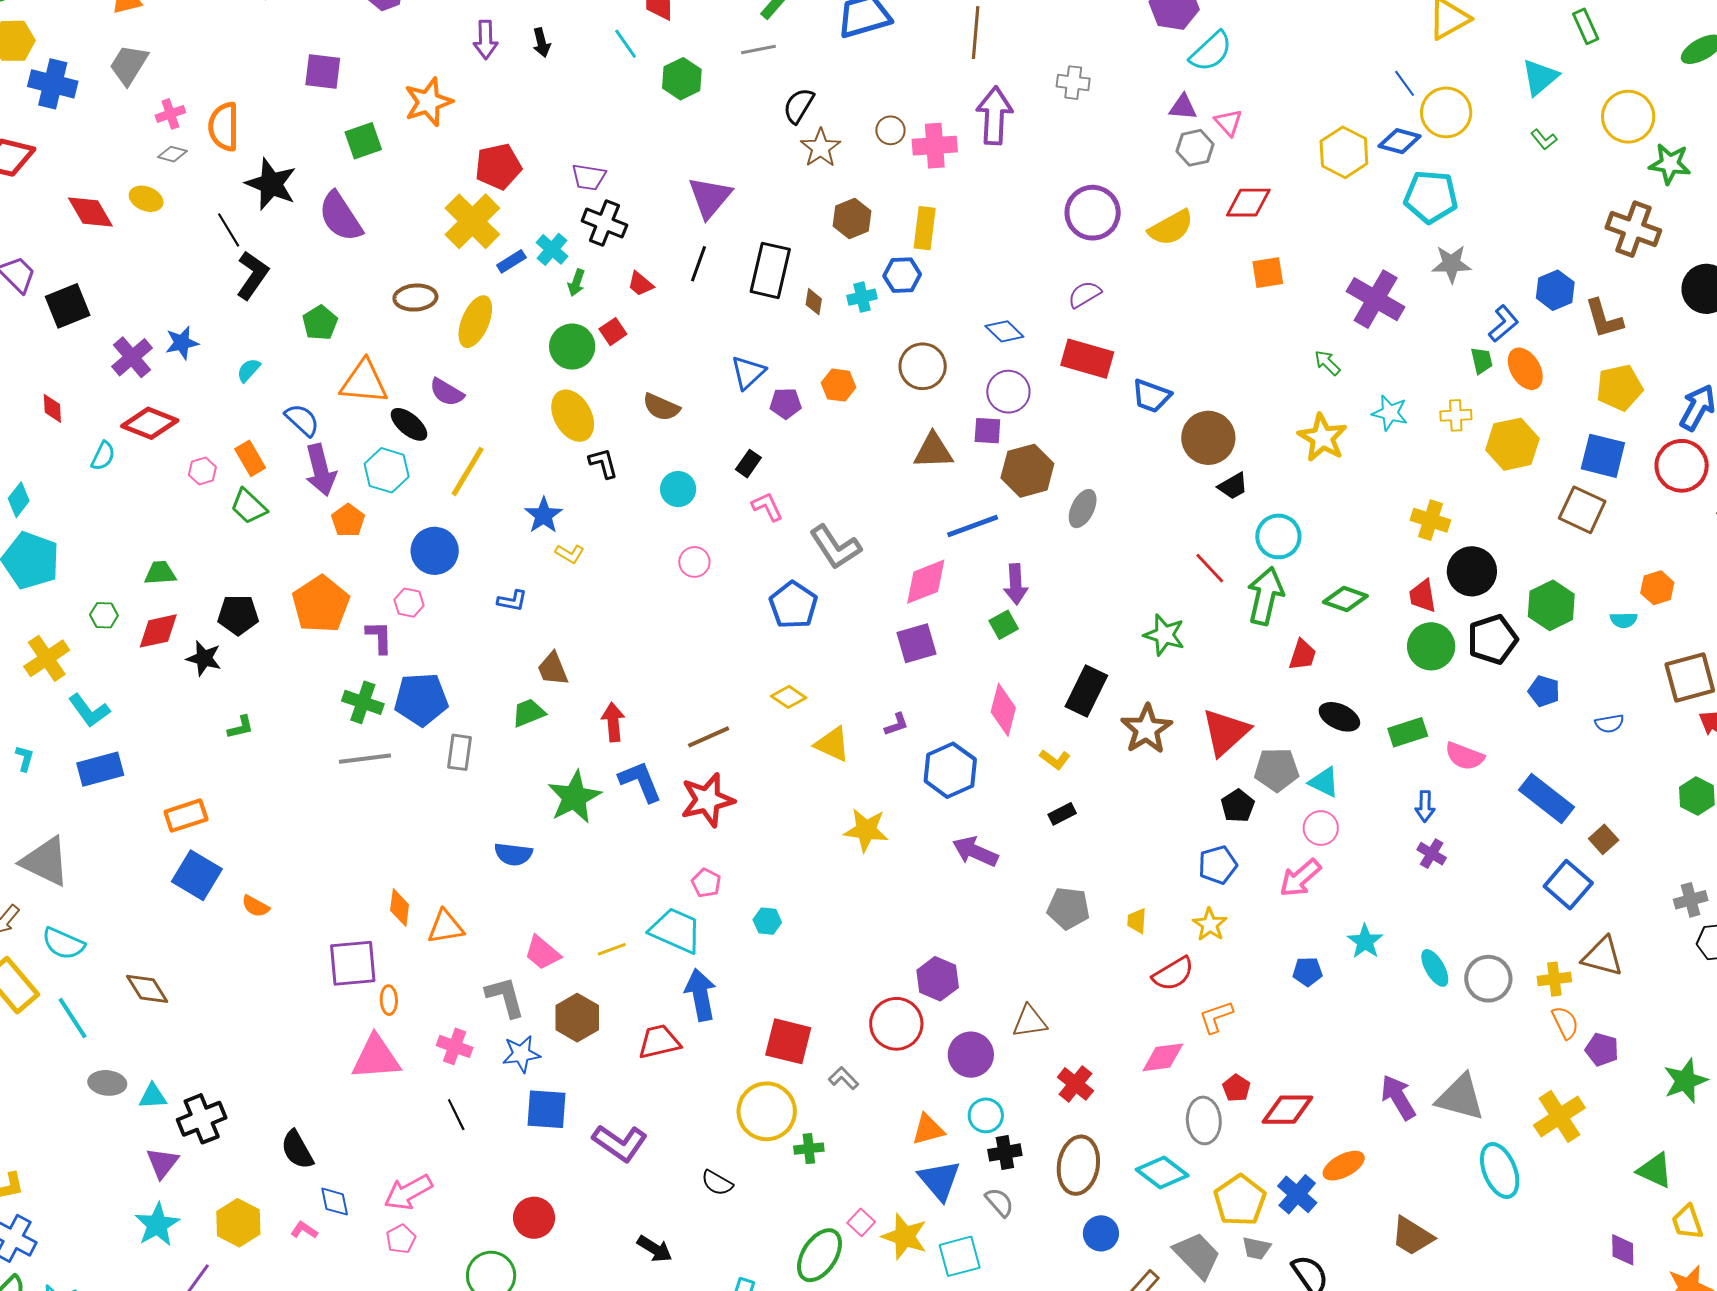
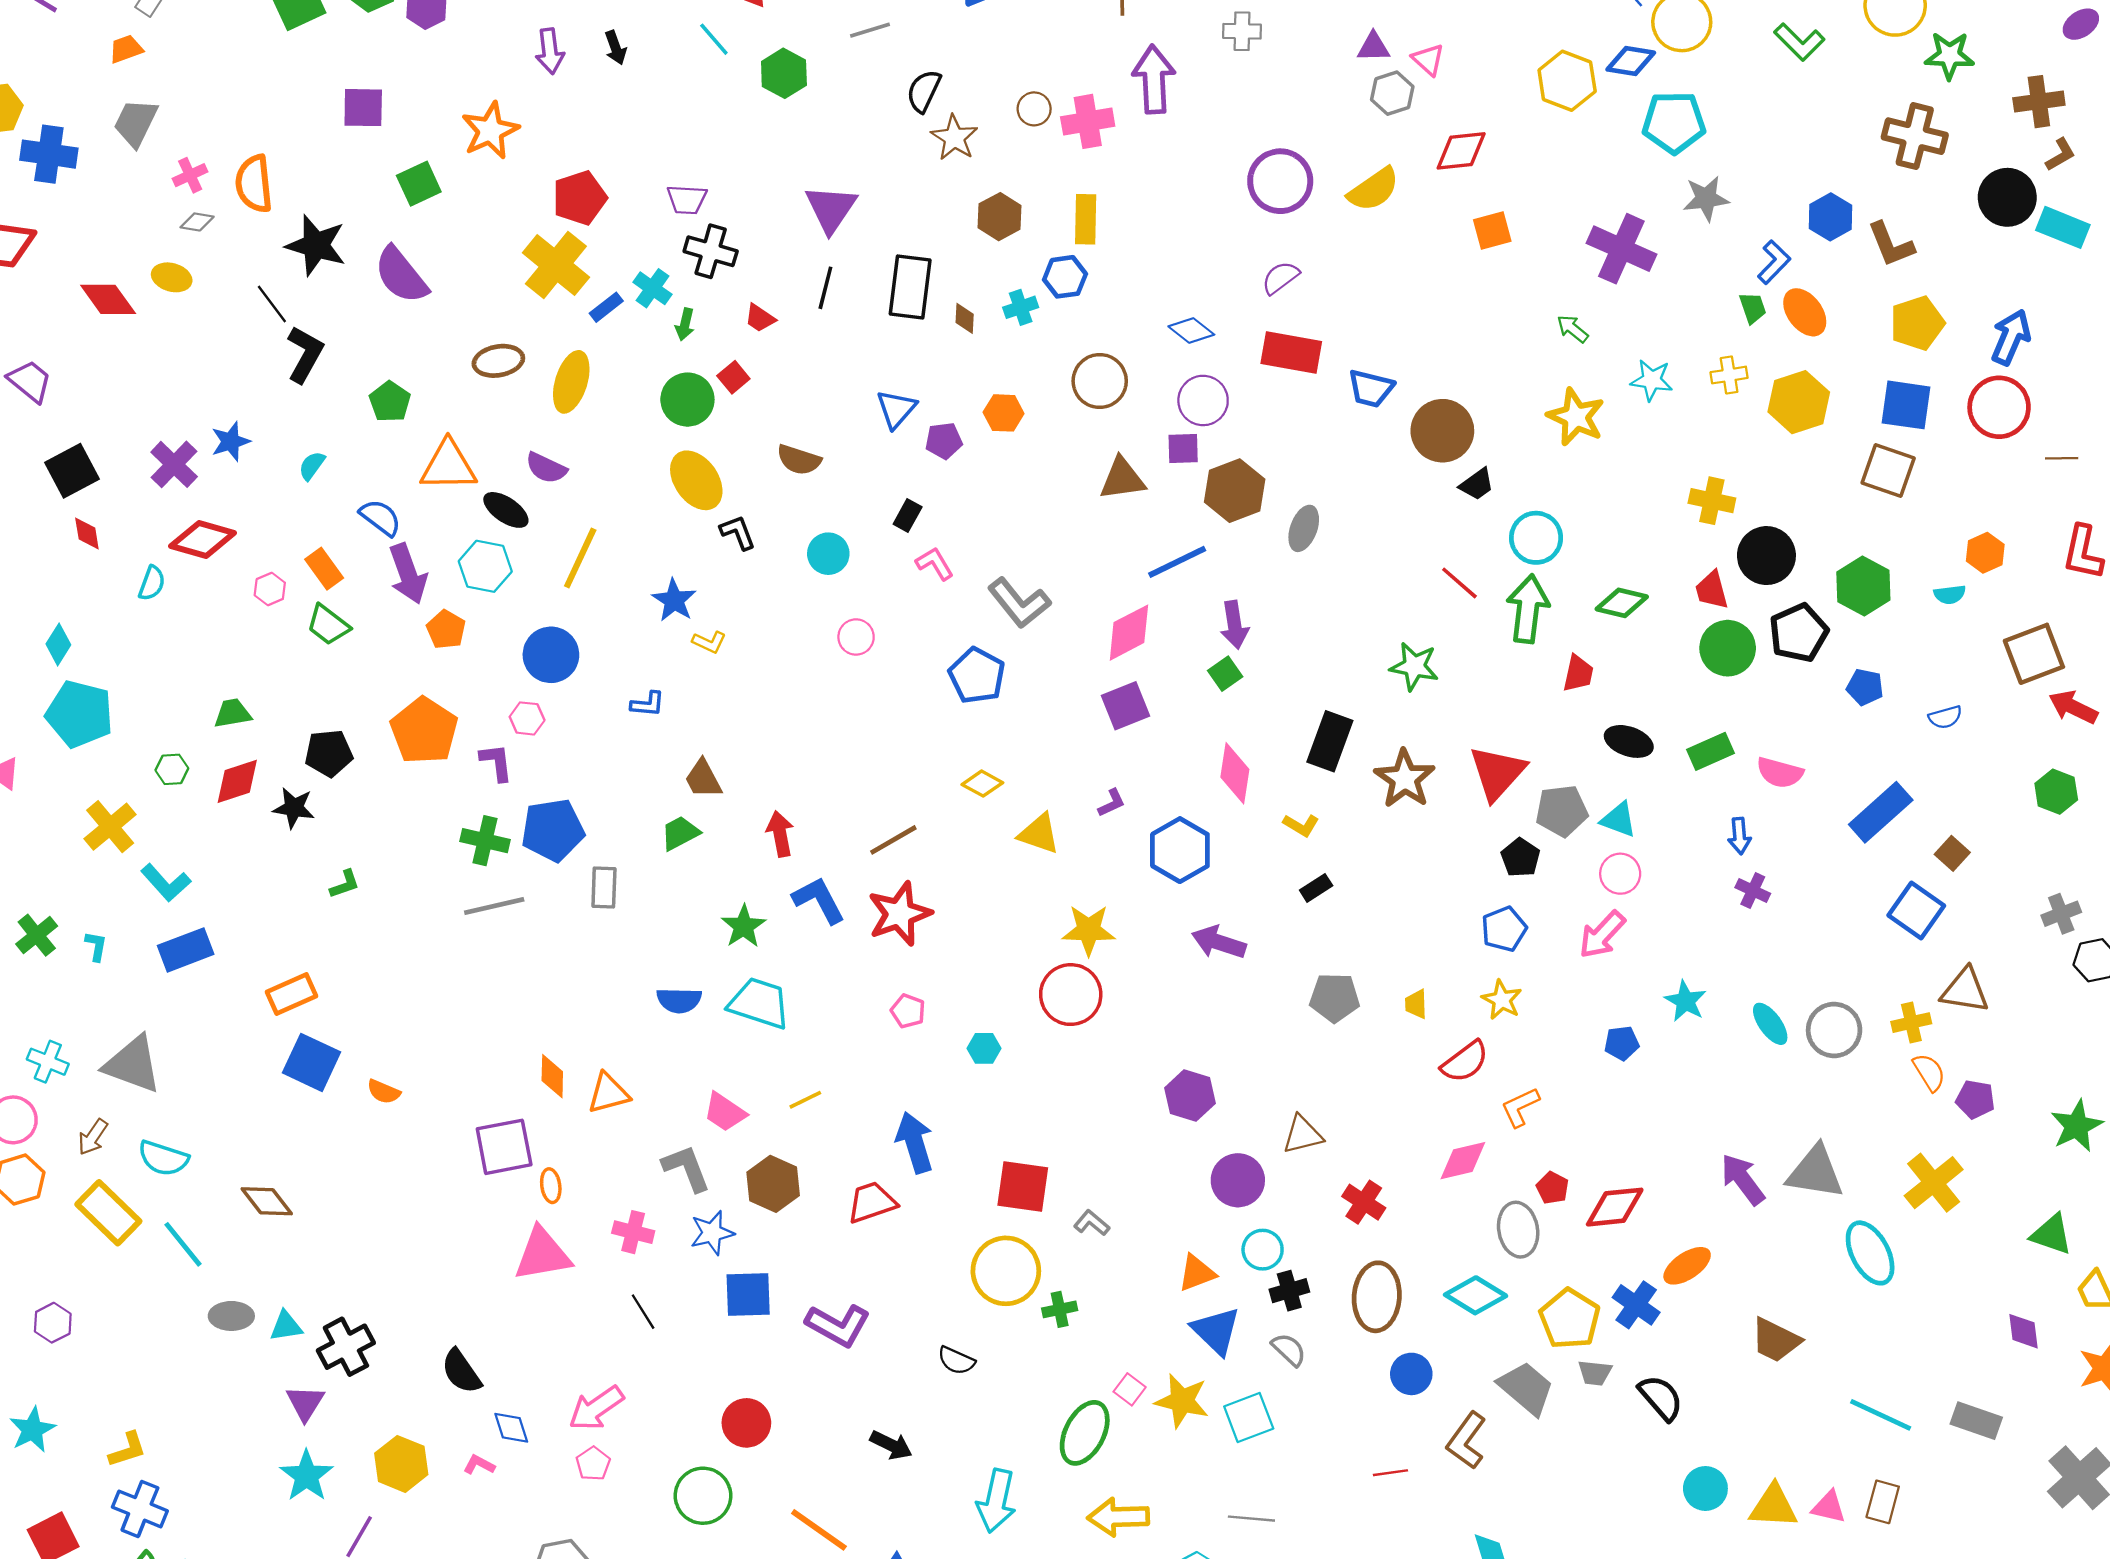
green L-shape: (1544, 139) -> (1799, 42), size x1.6
black square: (68, 306) -> (72, 471), moved
green star: (574, 797) -> (744, 926), size x0.7
blue rectangle: (1547, 798) -> (1881, 812), turned -74
cyan trapezoid: (676, 931) -> (759, 1003), moved
red circle: (896, 1024) -> (1071, 995), moved

